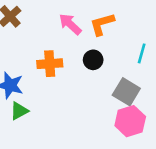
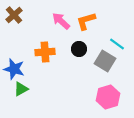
cyan line: (142, 53) -> (117, 44), turned -70
gray square: (126, 92) -> (105, 61), moved

